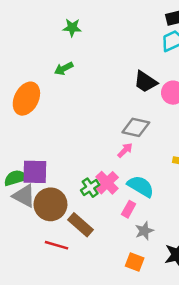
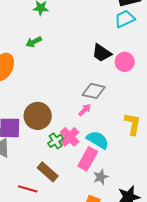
brown circle: (50, 204) -> (38, 116), moved
pink rectangle: (129, 209) -> (88, 159), size x1.6

